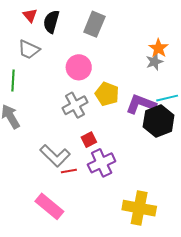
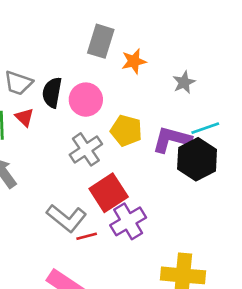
red triangle: (30, 15) -> (24, 117), moved
black semicircle: (51, 22) -> (52, 93), moved
orange star: (159, 48) -> (134, 61), moved, turned 30
red square: (89, 140) -> (109, 193), size x1.8

